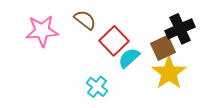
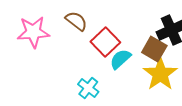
brown square: (163, 48) -> (154, 49), turned -35

